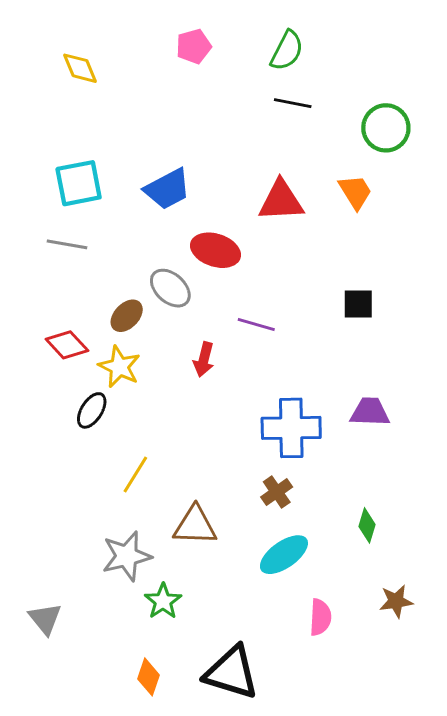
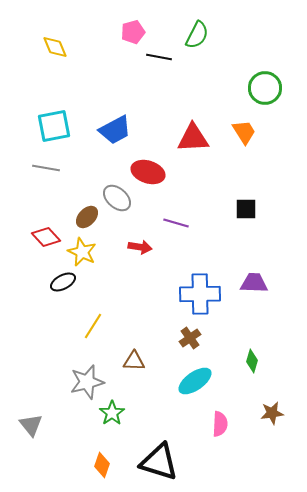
black line: (293, 103) -> (159, 57), moved
red arrow: (204, 359) -> (140, 247), turned -95
black ellipse: (92, 410) -> (63, 282), turned 30
brown triangle: (195, 525) -> (134, 361), size x0.7

